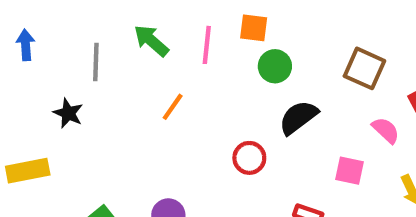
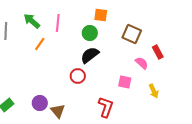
orange square: (254, 28) -> (101, 15), moved
orange line: (173, 107) -> (40, 44), moved
black semicircle: (298, 117) -> (90, 55), moved

